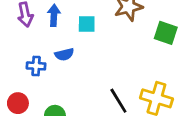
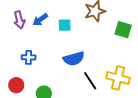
blue arrow: (54, 15) -> (40, 20), turned -126
blue semicircle: (64, 54) -> (74, 59), moved, size x1.5

